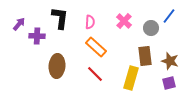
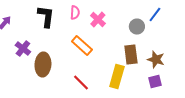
pink cross: (124, 21) -> (98, 20), moved
pink semicircle: (90, 22) -> (75, 12), moved
purple cross: (37, 36) -> (23, 48), moved, turned 35
red line: (95, 74) -> (81, 82), moved

